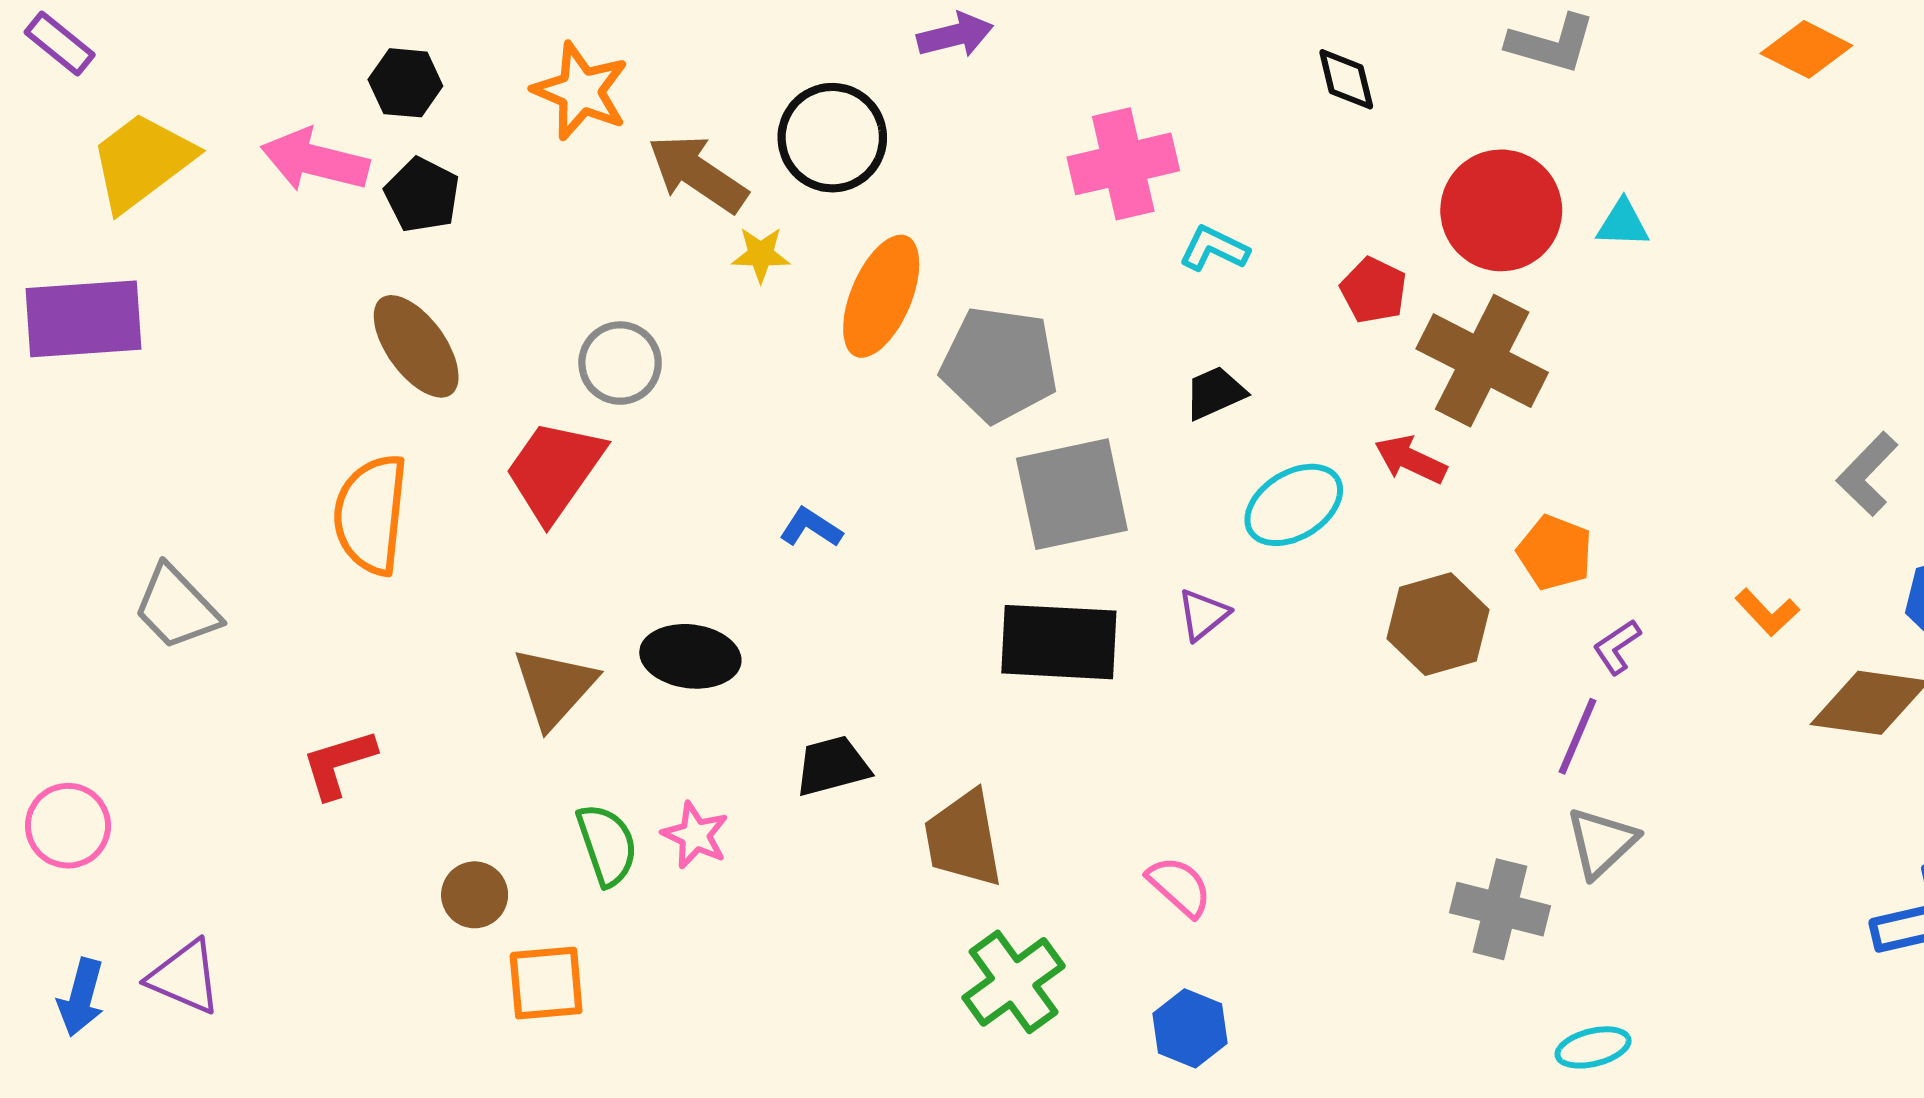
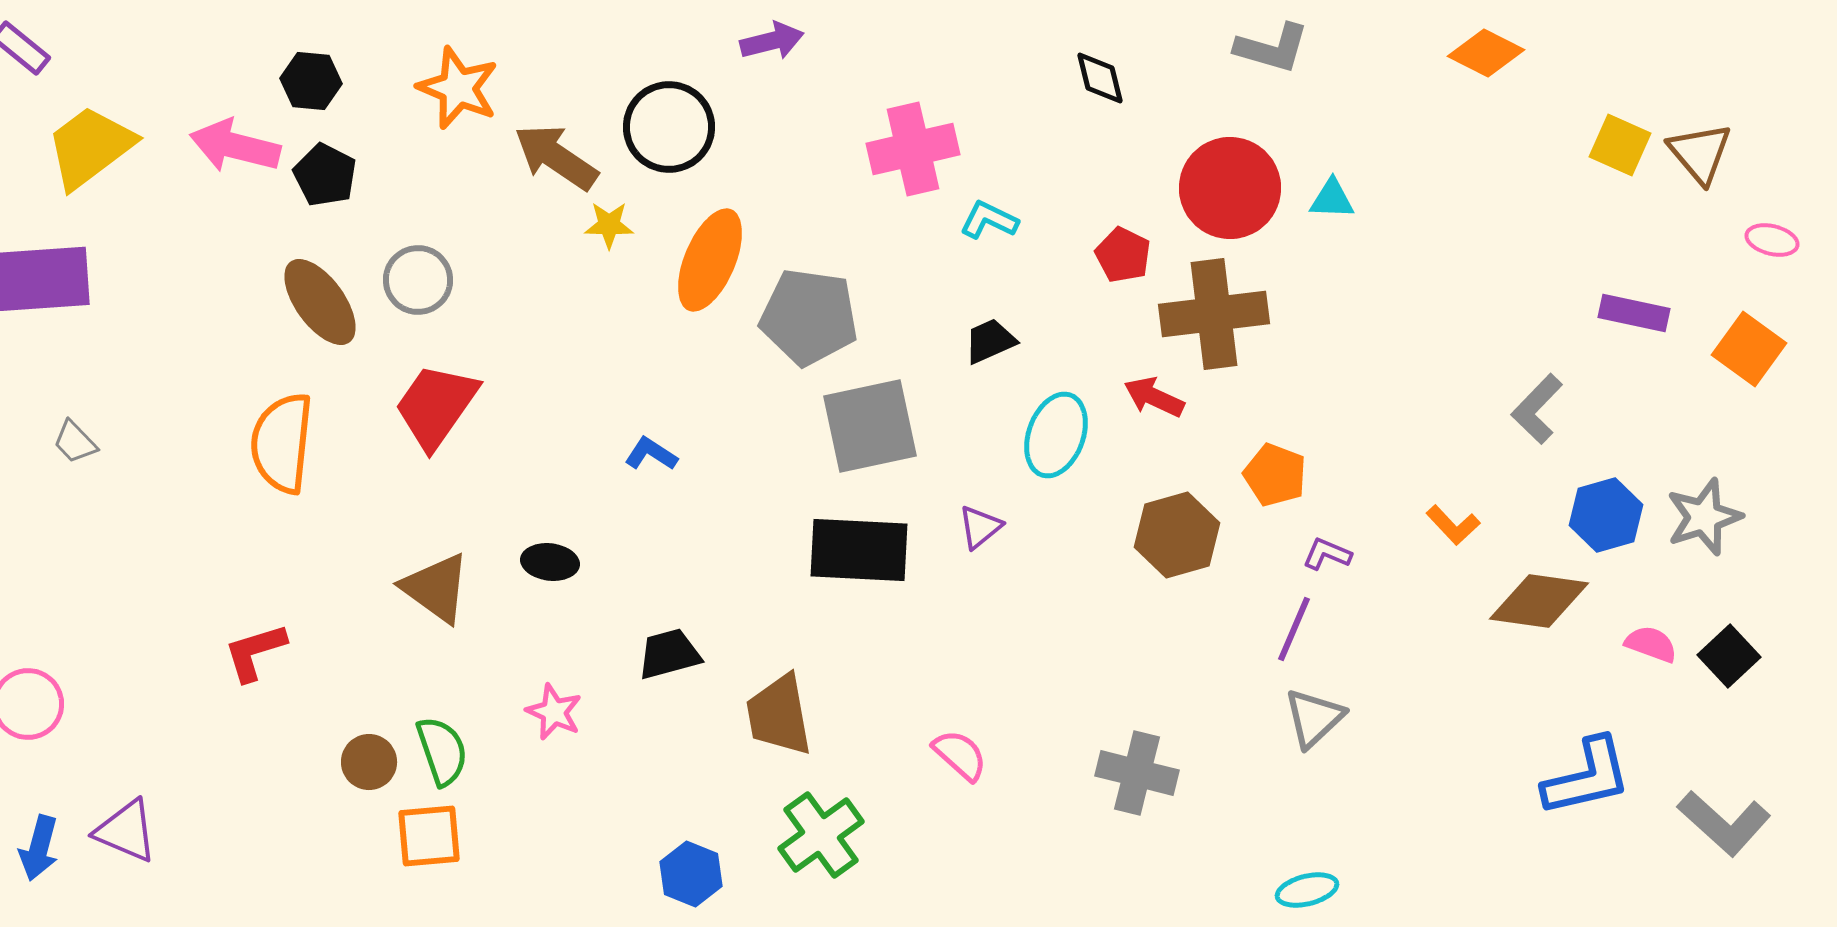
brown cross: (1482, 361) -> (1214, 314), turned -34
gray circle: (620, 363) -> (418, 280), moved
cyan ellipse: (1294, 505) -> (1056, 435), turned -38
gray trapezoid: (176, 607) -> (75, 442), moved, size x0.6
purple L-shape: (1617, 647) -> (1327, 554), turned 57
black ellipse: (690, 656) -> (550, 562), size x0.7
brown triangle: (554, 687) -> (436, 588), turned -36
green semicircle: (607, 845) -> (442, 751), moved
gray cross: (1500, 909) -> (1137, 773), moved
blue hexagon: (1190, 1028) -> (691, 874), moved

